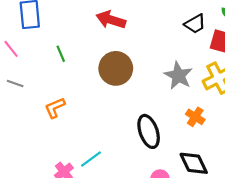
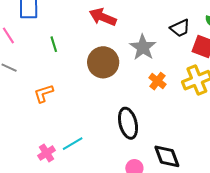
gray star: (178, 76) -> (143, 47), moved
orange cross: (195, 117) -> (158, 81), moved

